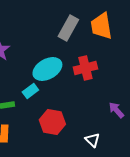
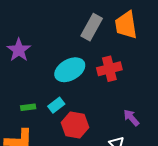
cyan rectangle: (30, 91) -> (56, 105), moved
purple arrow: (116, 110) -> (131, 118), moved

